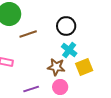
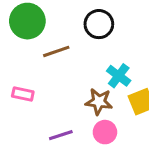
black circle: (66, 26) -> (99, 24), moved

